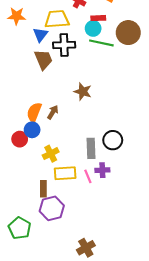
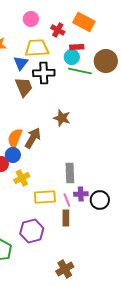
brown arrow: (53, 112) -> (33, 138), size x1.5
black circle: (113, 140) -> (100, 200), moved
yellow cross: (51, 154) -> (22, 178), moved
brown rectangle: (43, 189) -> (66, 218), moved

